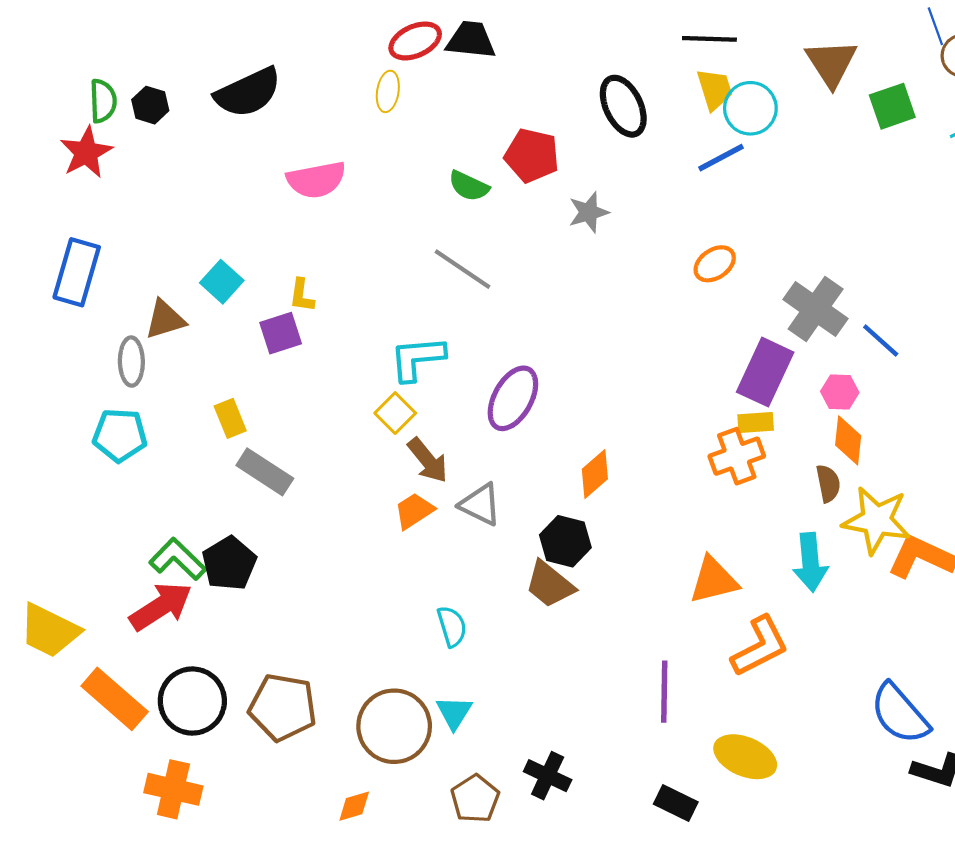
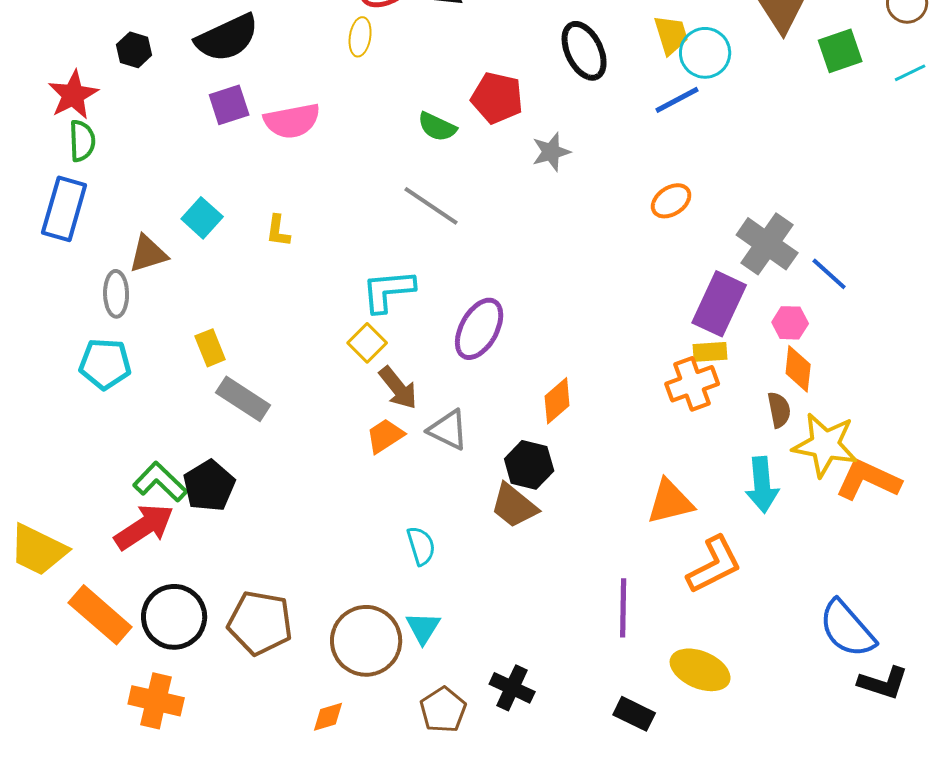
green semicircle: (103, 101) -> (82, 141), moved
purple square: (281, 333) -> (229, 105), moved

